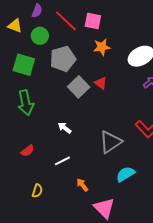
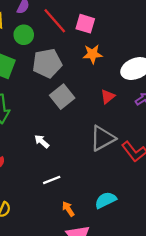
red triangle: (101, 83) -> (108, 97), moved, turned 40
gray triangle: (111, 142) -> (103, 138), moved
white line: (62, 161) -> (52, 180), moved
orange arrow: (82, 185) -> (68, 209), moved

